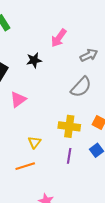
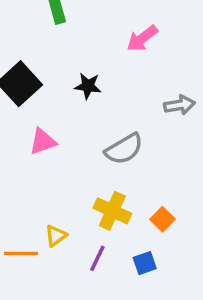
pink arrow: (59, 38) -> (142, 38), moved
gray semicircle: (81, 87) -> (124, 149), moved
yellow triangle: (34, 142) -> (56, 236), moved

